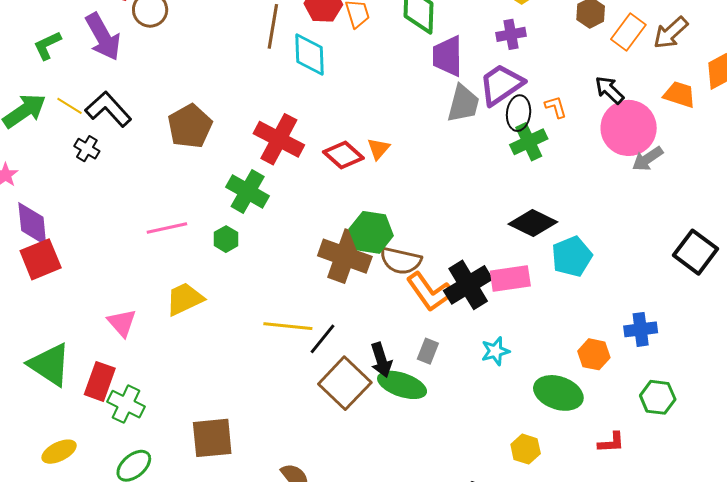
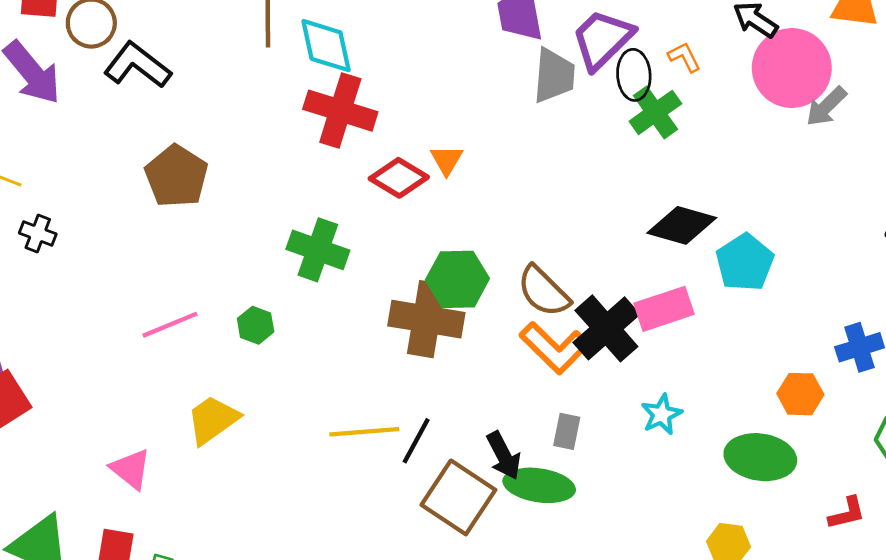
black L-shape: (108, 109) -> (137, 65), moved
red cross: (279, 139) -> (340, 111), moved
green cross: (248, 191) -> (318, 250), moved
brown semicircle: (401, 261) -> (543, 291), moved, turned 42

